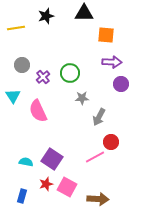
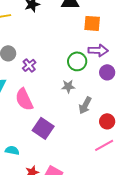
green circle: (70, 73) -> (77, 61), moved
red circle: (111, 142) -> (107, 121), moved
pink line: (95, 157) -> (104, 145), moved
purple square: (52, 159) -> (43, 128), moved

